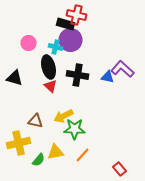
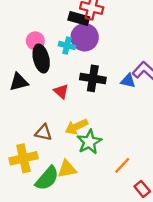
black ellipse: (49, 67) -> (41, 58), moved
black triangle: (15, 78) -> (19, 82), turned -30
green star: (75, 129) -> (89, 142), turned -30
orange line: (83, 155) -> (122, 165), moved
green semicircle: (39, 160) -> (47, 178), size x1.6

